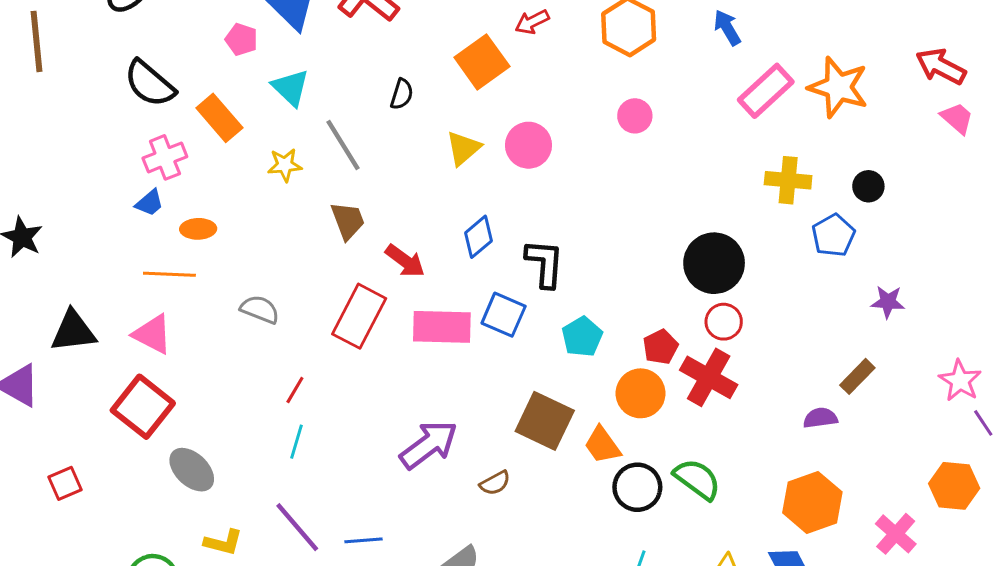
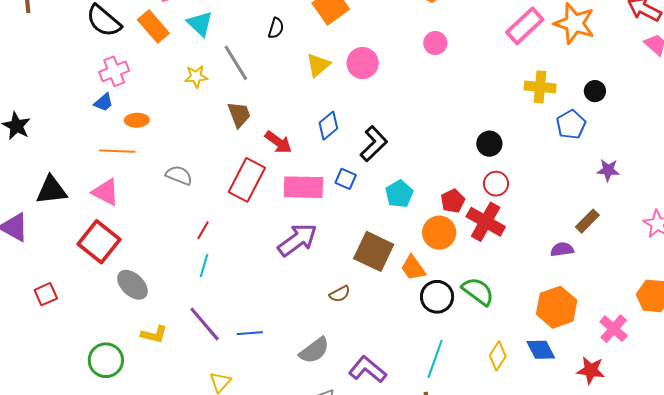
orange rectangle: (219, 118) -> (153, 26), moved
black L-shape: (545, 263) -> (374, 144), turned 42
black circle: (714, 263) -> (489, 144), size x0.6
blue square: (504, 315) -> (346, 179), size x0.7
purple arrow: (429, 445) -> (297, 240), moved

